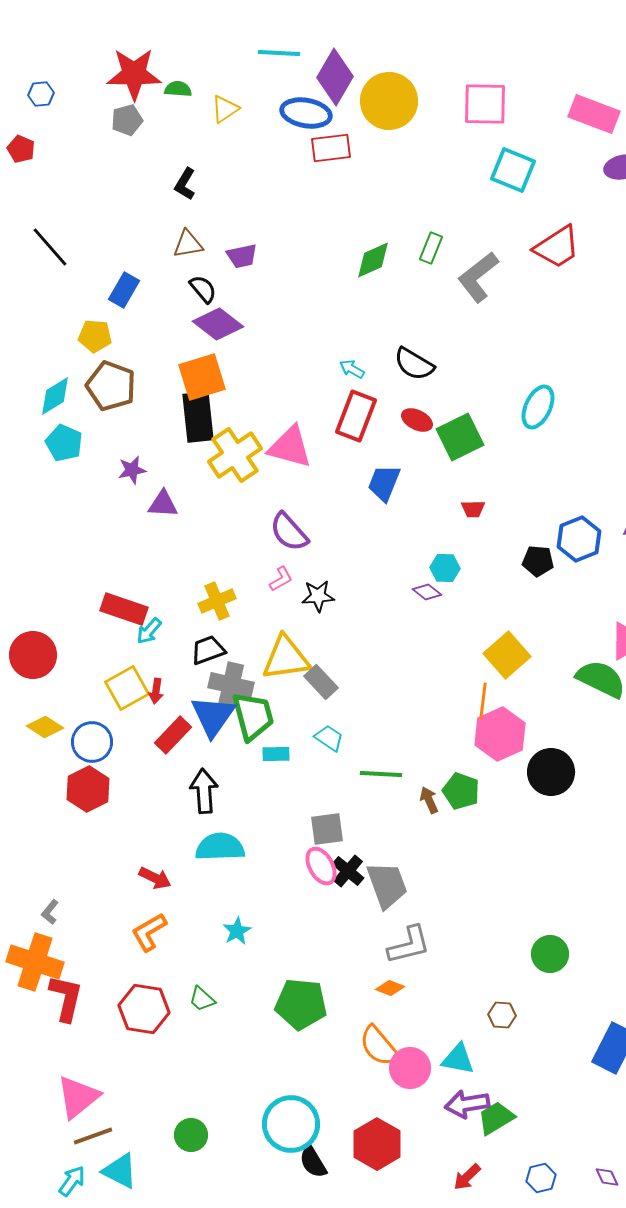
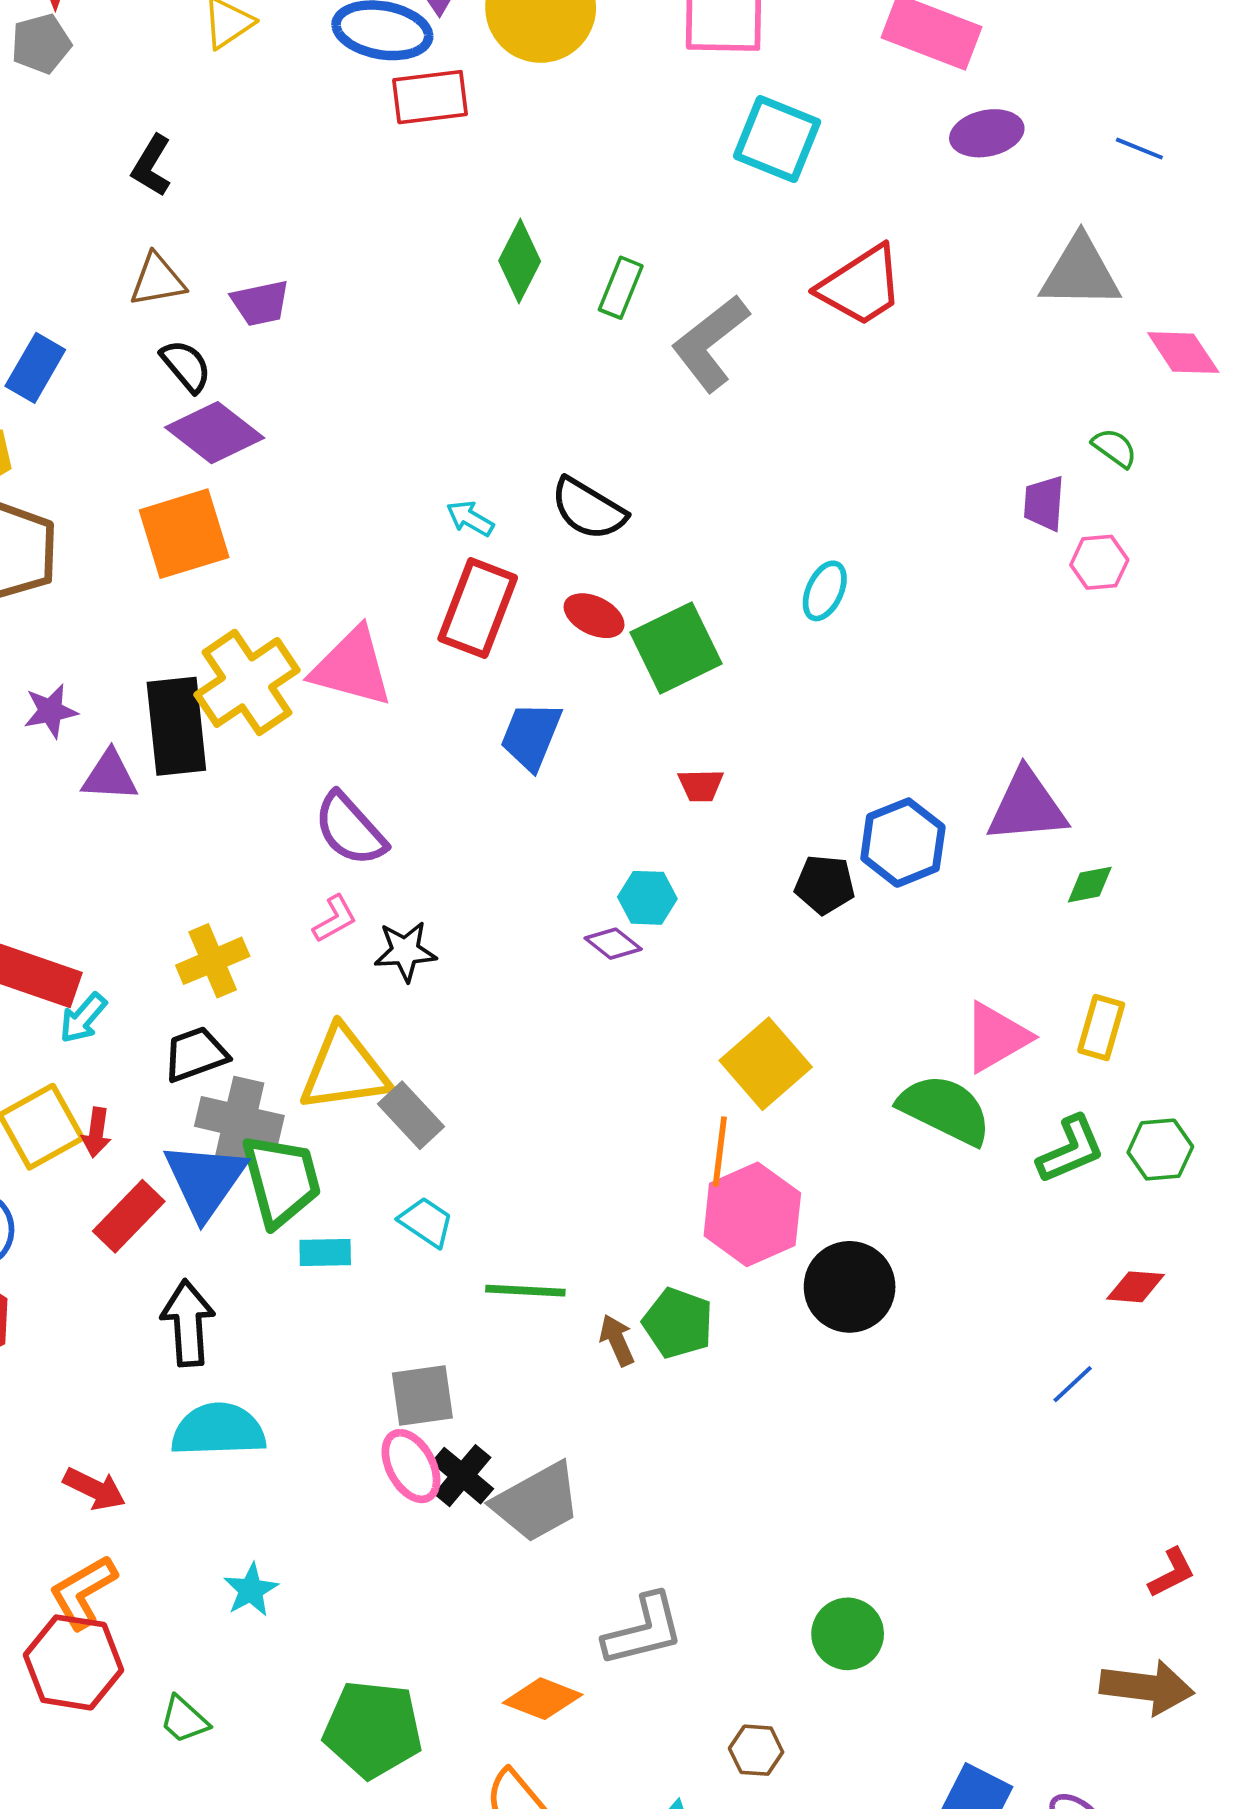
green diamond: (373, 260) -> (520, 261), moved, turned -39
cyan ellipse: (538, 407) -> (825, 591), size x0.7
black rectangle: (198, 417) -> (176, 726), moved
gray trapezoid: (387, 885) -> (537, 1502), turned 81
gray L-shape: (409, 945) -> (644, 1630), moved
orange diamond: (390, 988) -> (543, 1699), size x1.4
red hexagon: (144, 1009) -> (73, 1662), moved

